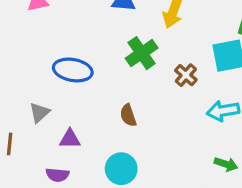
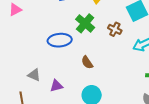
blue ellipse: (73, 70) -> (60, 40), moved
gray triangle: (39, 112) -> (34, 75), turned -40

